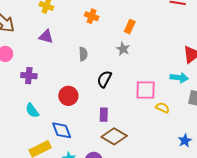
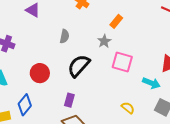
black semicircle: (104, 79) -> (79, 66), size x1.4
pink square: (146, 90) -> (122, 62), moved
blue diamond: (62, 130) -> (25, 105), turned 45

